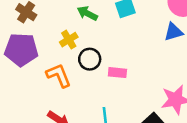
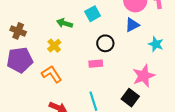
black circle: (90, 59) -> (105, 43), moved

